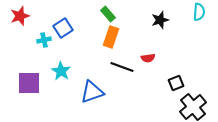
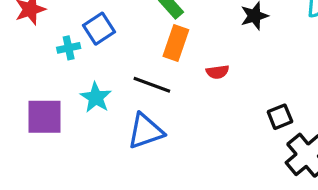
red semicircle: (148, 58) -> (218, 72), moved
black line: (122, 67) -> (152, 85), moved

